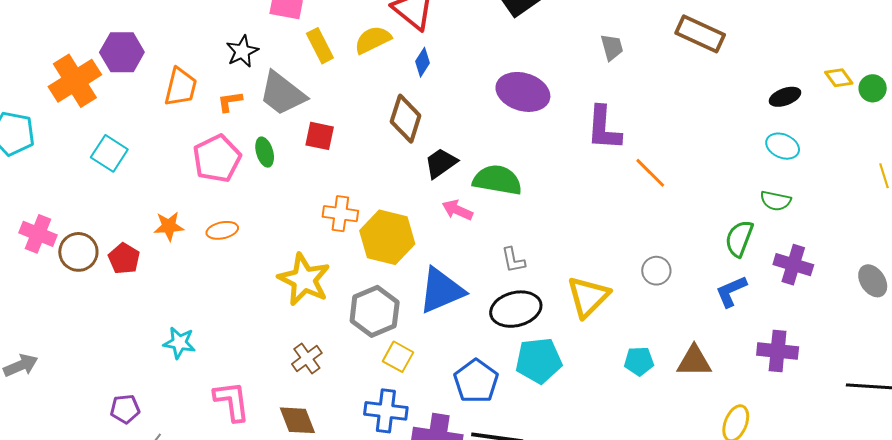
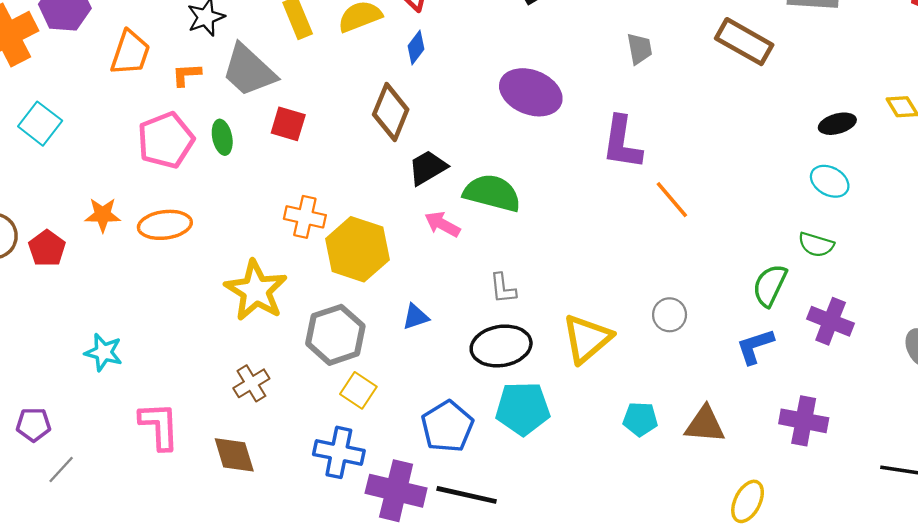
orange ellipse: (222, 230) -> (165, 225), size x1.4
blue triangle: (441, 290) -> (416, 317), size x0.5

